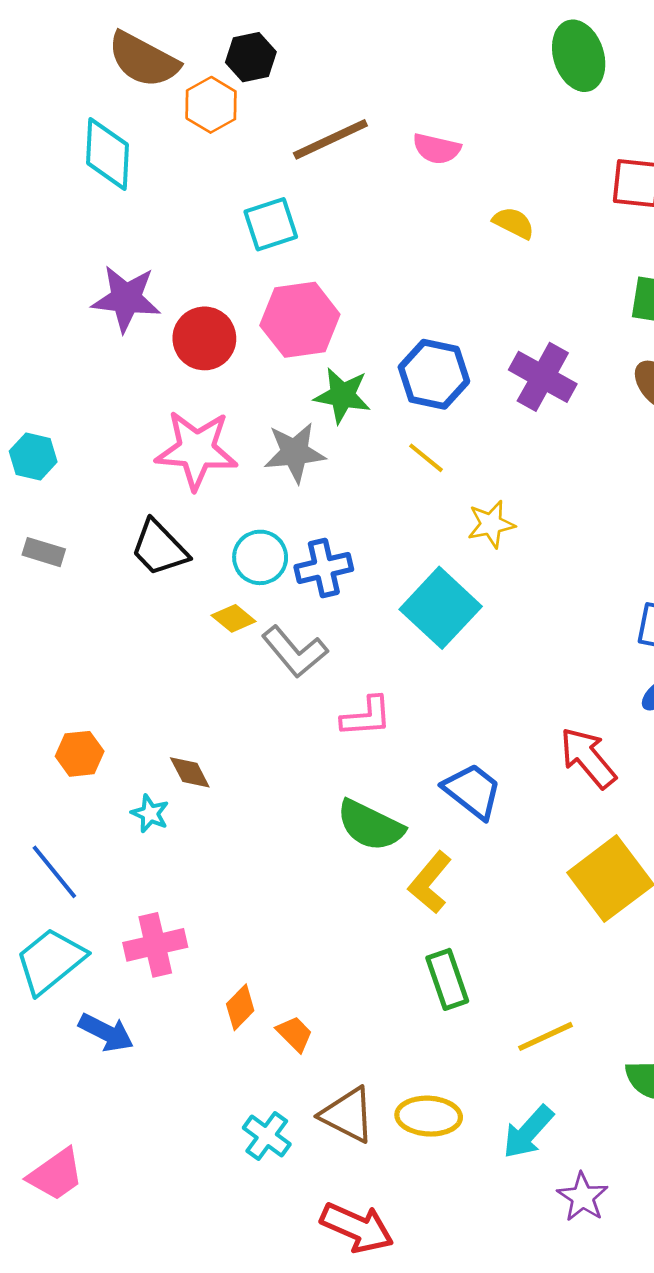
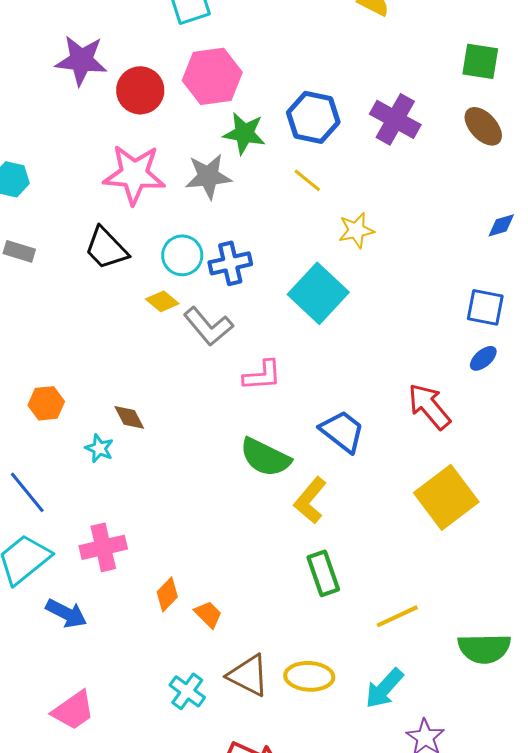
pink trapezoid: (56, 1174) -> (73, 710), moved

